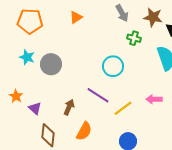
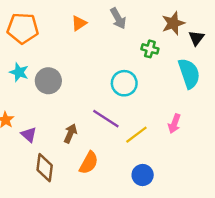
gray arrow: (122, 13) -> (118, 18), moved
brown star: (153, 17) -> (173, 23), turned -30
pink arrow: (154, 99) -> (174, 124), turned -70

